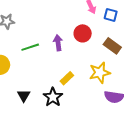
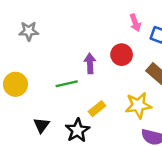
green line: (30, 47) -> (67, 84), moved

